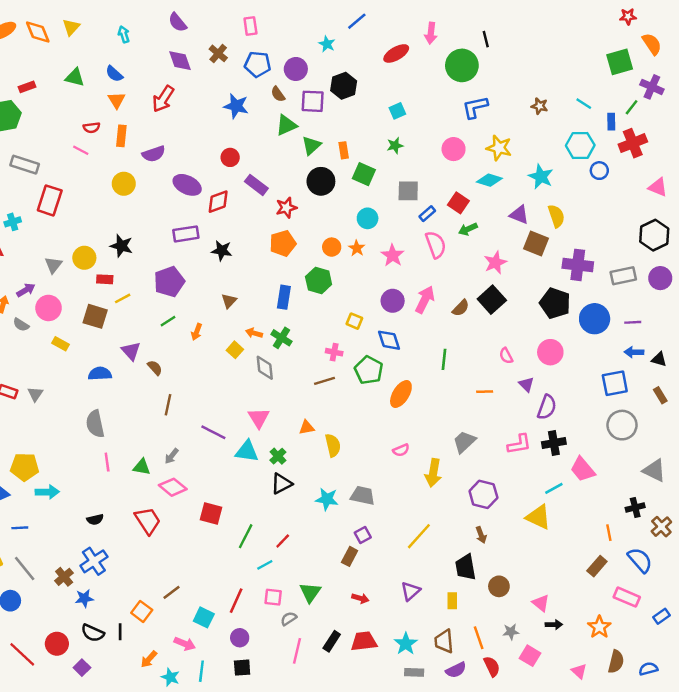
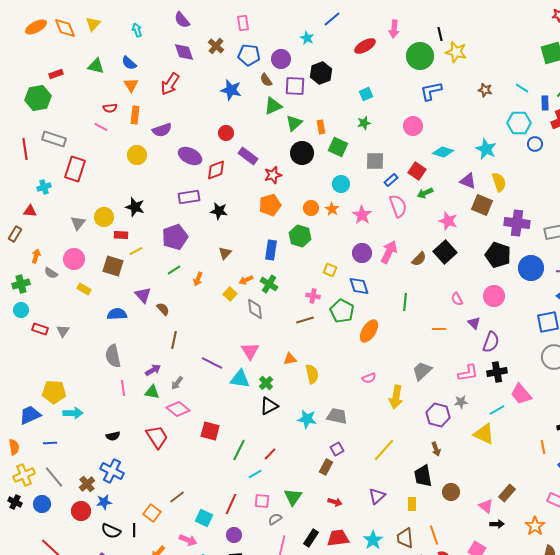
yellow star: (499, 148) -> (456, 52), moved
pink star: (495, 263) -> (448, 221), turned -30
purple arrow: (26, 290) -> (153, 370), moved
orange arrow: (254, 333) -> (246, 280), turned -40
blue cross: (94, 561) -> (112, 471), turned -30
brown rectangle: (597, 566) -> (507, 493), moved
gray star: (511, 632) -> (461, 402), moved
red circle: (57, 644) -> (81, 511), moved

